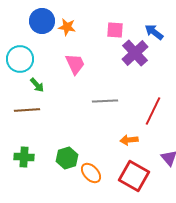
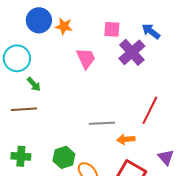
pink trapezoid: (75, 64) -> (86, 58), moved
gray line: (105, 101) -> (102, 123), moved

